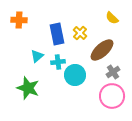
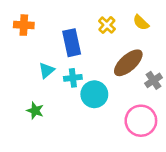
yellow cross: (80, 33) -> (107, 25), moved
gray cross: (113, 72) -> (153, 80), moved
green star: (28, 88) -> (35, 111), size x0.6

